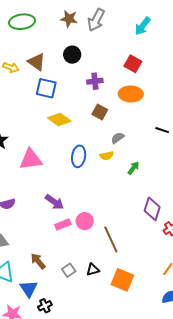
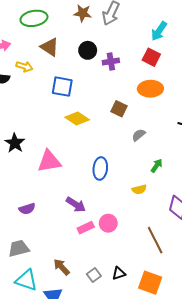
cyan arrow: (143, 26) -> (159, 31), moved
brown triangle: (37, 62) -> (50, 47), moved
purple cross: (95, 81) -> (111, 61), moved
blue ellipse: (79, 156) -> (100, 168), moved
yellow semicircle: (107, 156) -> (139, 189), moved
brown line: (111, 240) -> (155, 240), moved

